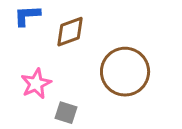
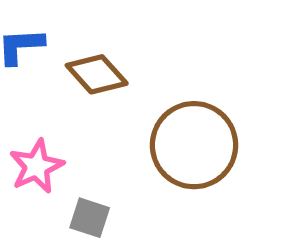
brown diamond: (70, 32) -> (97, 74), turned 68

